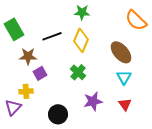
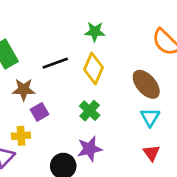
purple star: (93, 101) -> (90, 149), moved

